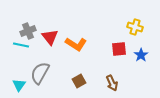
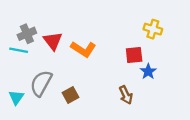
blue star: (141, 55) -> (148, 71), moved
brown square: (79, 81) -> (70, 95), moved

